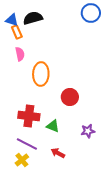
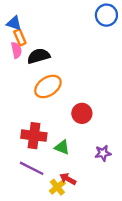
black semicircle: (33, 18) -> (39, 56), moved
pink semicircle: (20, 54) -> (16, 50), moved
orange ellipse: (41, 74) -> (48, 86), turned 55
yellow cross: (22, 160) -> (57, 187), moved

